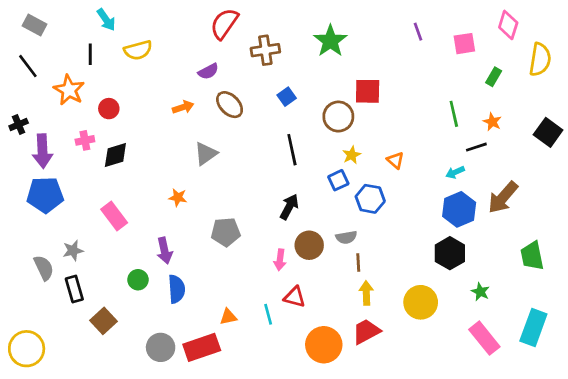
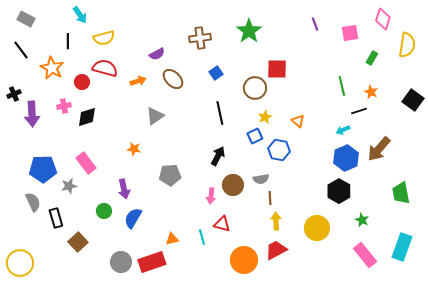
red semicircle: (224, 24) -> (105, 68), moved, turned 70
blue pentagon: (45, 195) -> (43, 169), moved
gray star: (73, 251) -> (69, 186), moved
blue semicircle: (176, 289) -> (133, 218), turned -145

